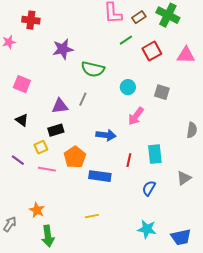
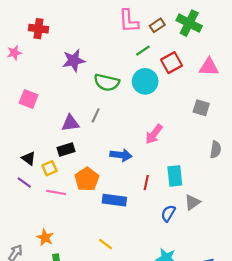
cyan circle: (128, 87) -> (145, 81), moved, size x1.5
gray square: (162, 92) -> (201, 108), moved
black triangle: (22, 120) -> (29, 158), moved
gray triangle: (184, 178) -> (192, 202), moved
yellow line: (92, 216) -> (106, 244), turned 48

